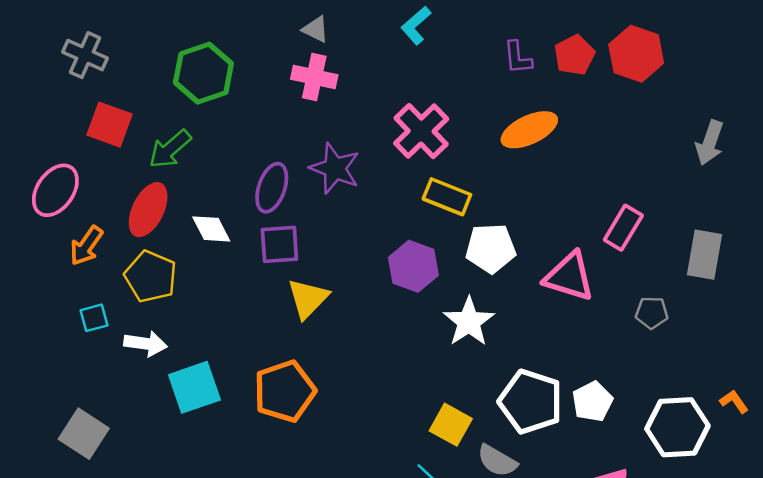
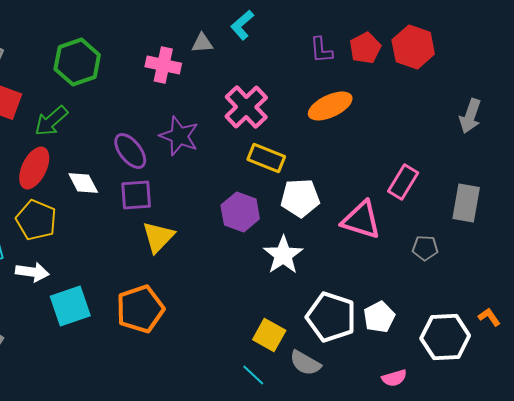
gray triangle: (316, 29) -> (202, 43), moved, turned -30
purple ellipse: (272, 188) -> (130, 151), turned -57

